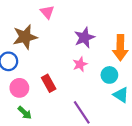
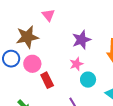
cyan circle: (109, 75) -> (88, 80), moved
pink circle: (19, 88) -> (32, 64), moved

